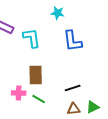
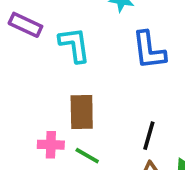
black line: (73, 88) -> (149, 136), turned -56

